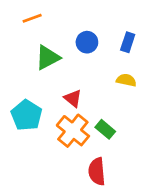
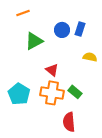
blue rectangle: (128, 42) -> (80, 29), moved
cyan pentagon: (27, 115) -> (19, 94), moved
orange cross: (73, 131) -> (52, 93), turned -30

